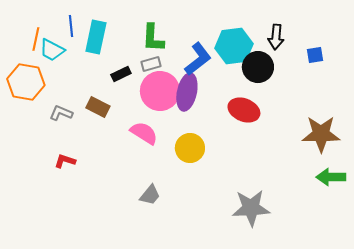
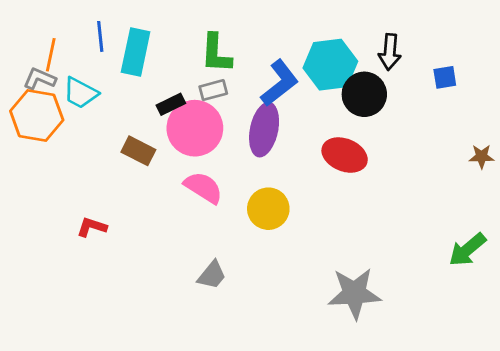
cyan trapezoid: (52, 50) -> (80, 93), moved
pink circle: (160, 91) -> (195, 128), moved
gray L-shape: (61, 113) -> (40, 79), moved
brown star: (321, 134) -> (482, 156), moved, size x0.5
green arrow: (331, 177) -> (467, 250), turned -40

